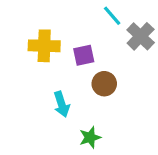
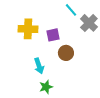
green star: (90, 137) -> (46, 87), moved

